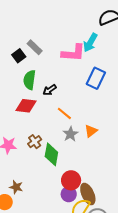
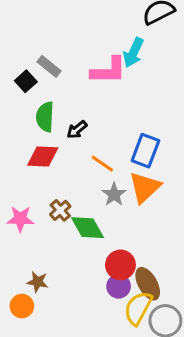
blue rectangle: (96, 78) -> (145, 151), moved
orange triangle: (91, 131) -> (145, 187), size x1.6
green diamond: (51, 154) -> (87, 228), turned -35

